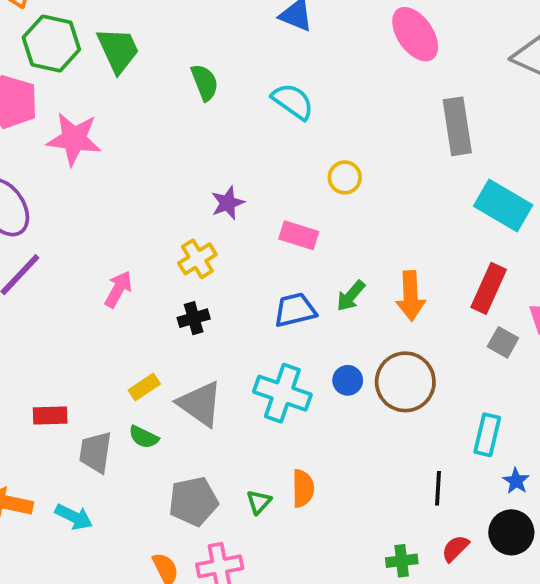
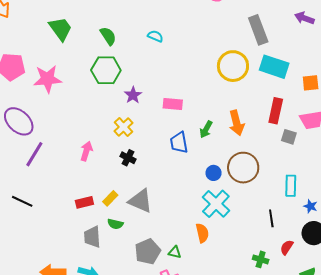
green hexagon: (51, 43) -> (106, 70), moved
cyan semicircle: (293, 101) -> (155, 36), size x0.7
gray rectangle: (457, 126) -> (258, 30), moved
yellow circle: (345, 177) -> (233, 66), moved, size x1.8
blue trapezoid: (295, 310) -> (179, 143), turned -75
black cross: (194, 318) -> (128, 158), turned -35
cyan cross: (282, 393) -> (216, 204), moved, turned 36
red rectangle: (50, 415) -> (84, 202), moved
green triangle: (259, 502) -> (175, 252), moved, turned -48
green cross: (402, 561) -> (261, 259), turned 35

